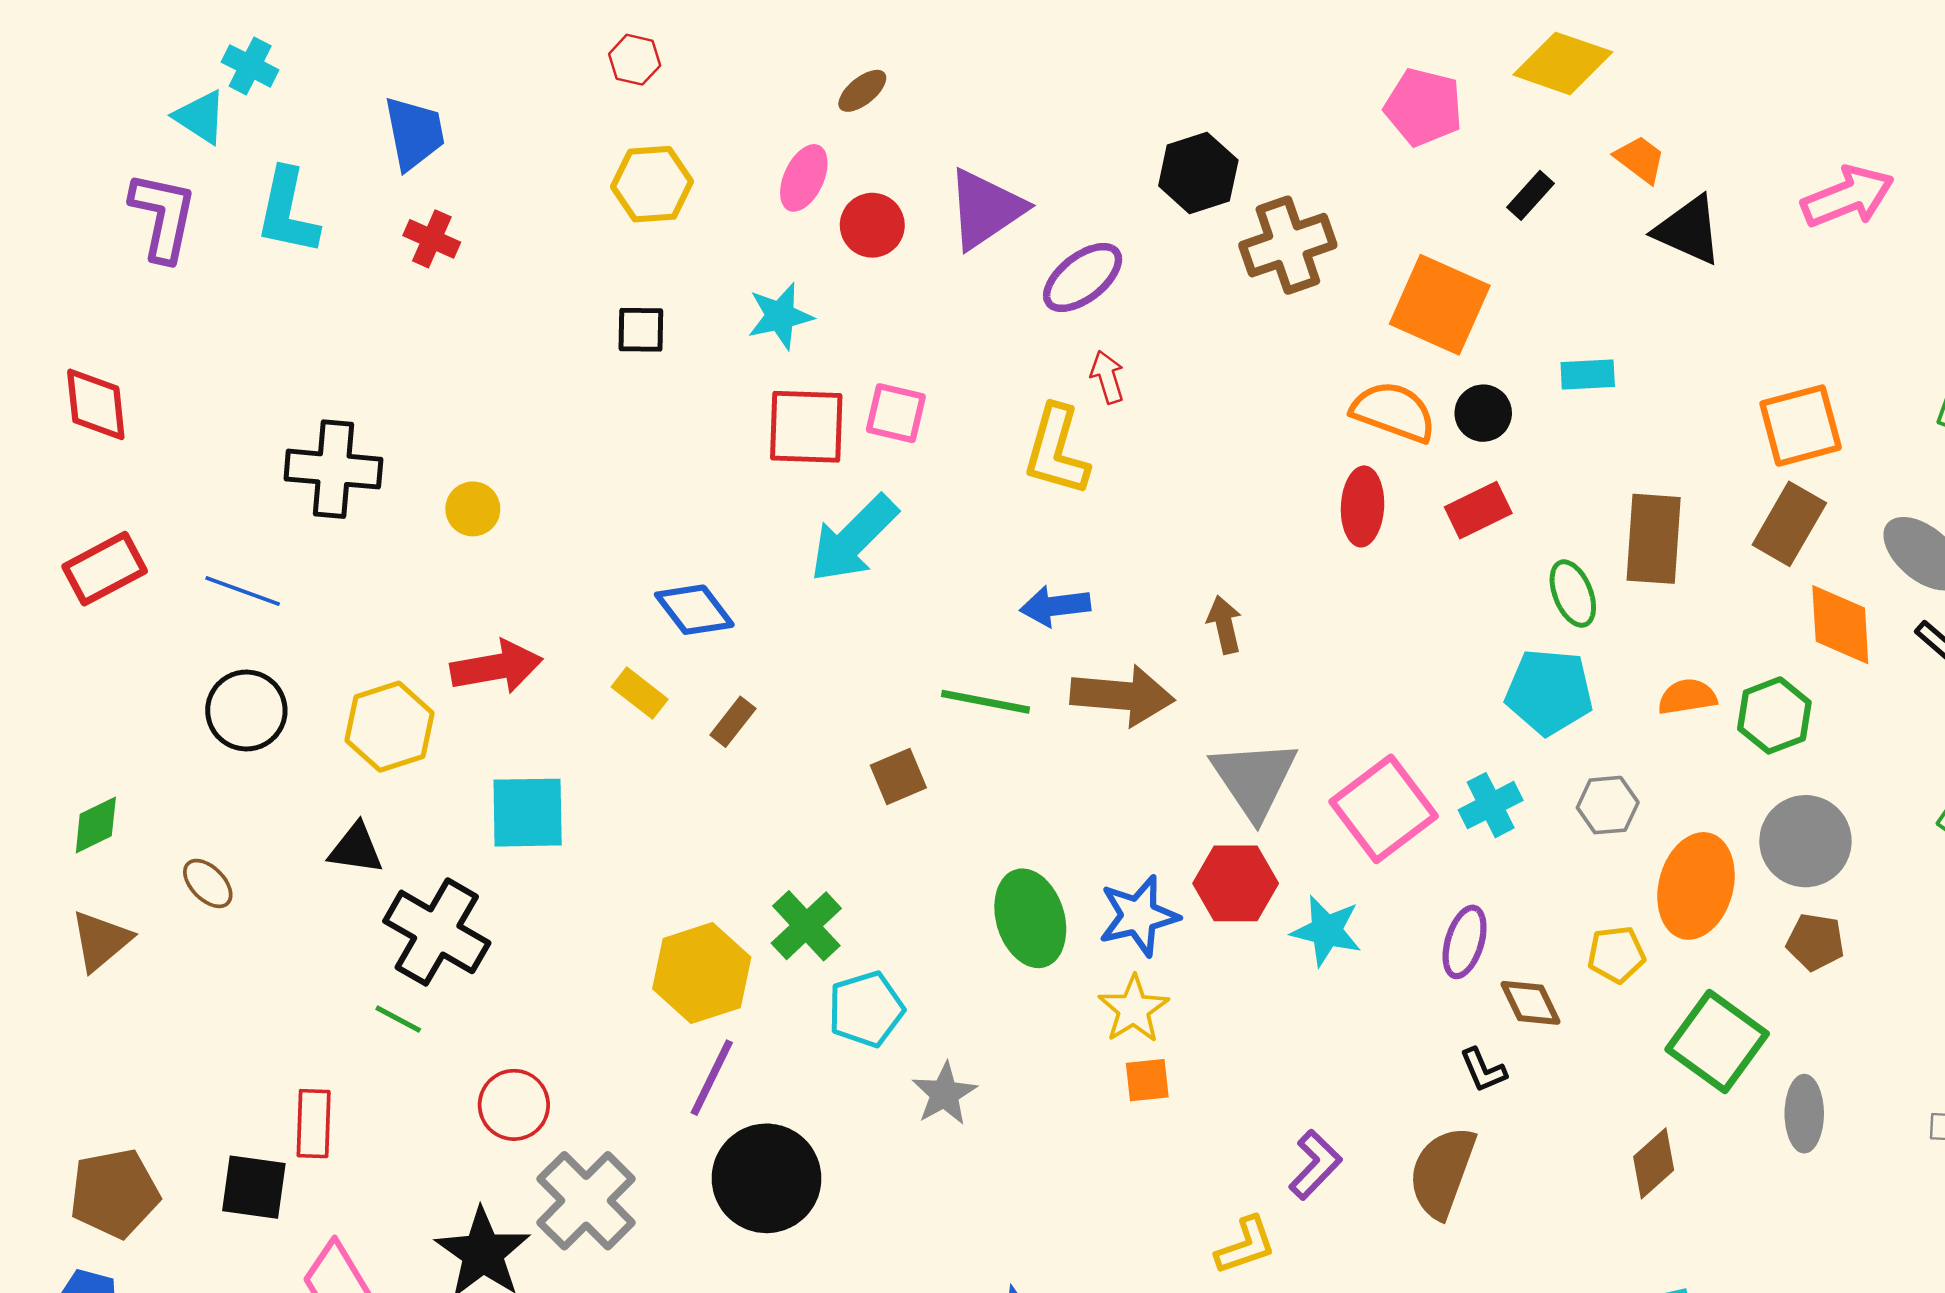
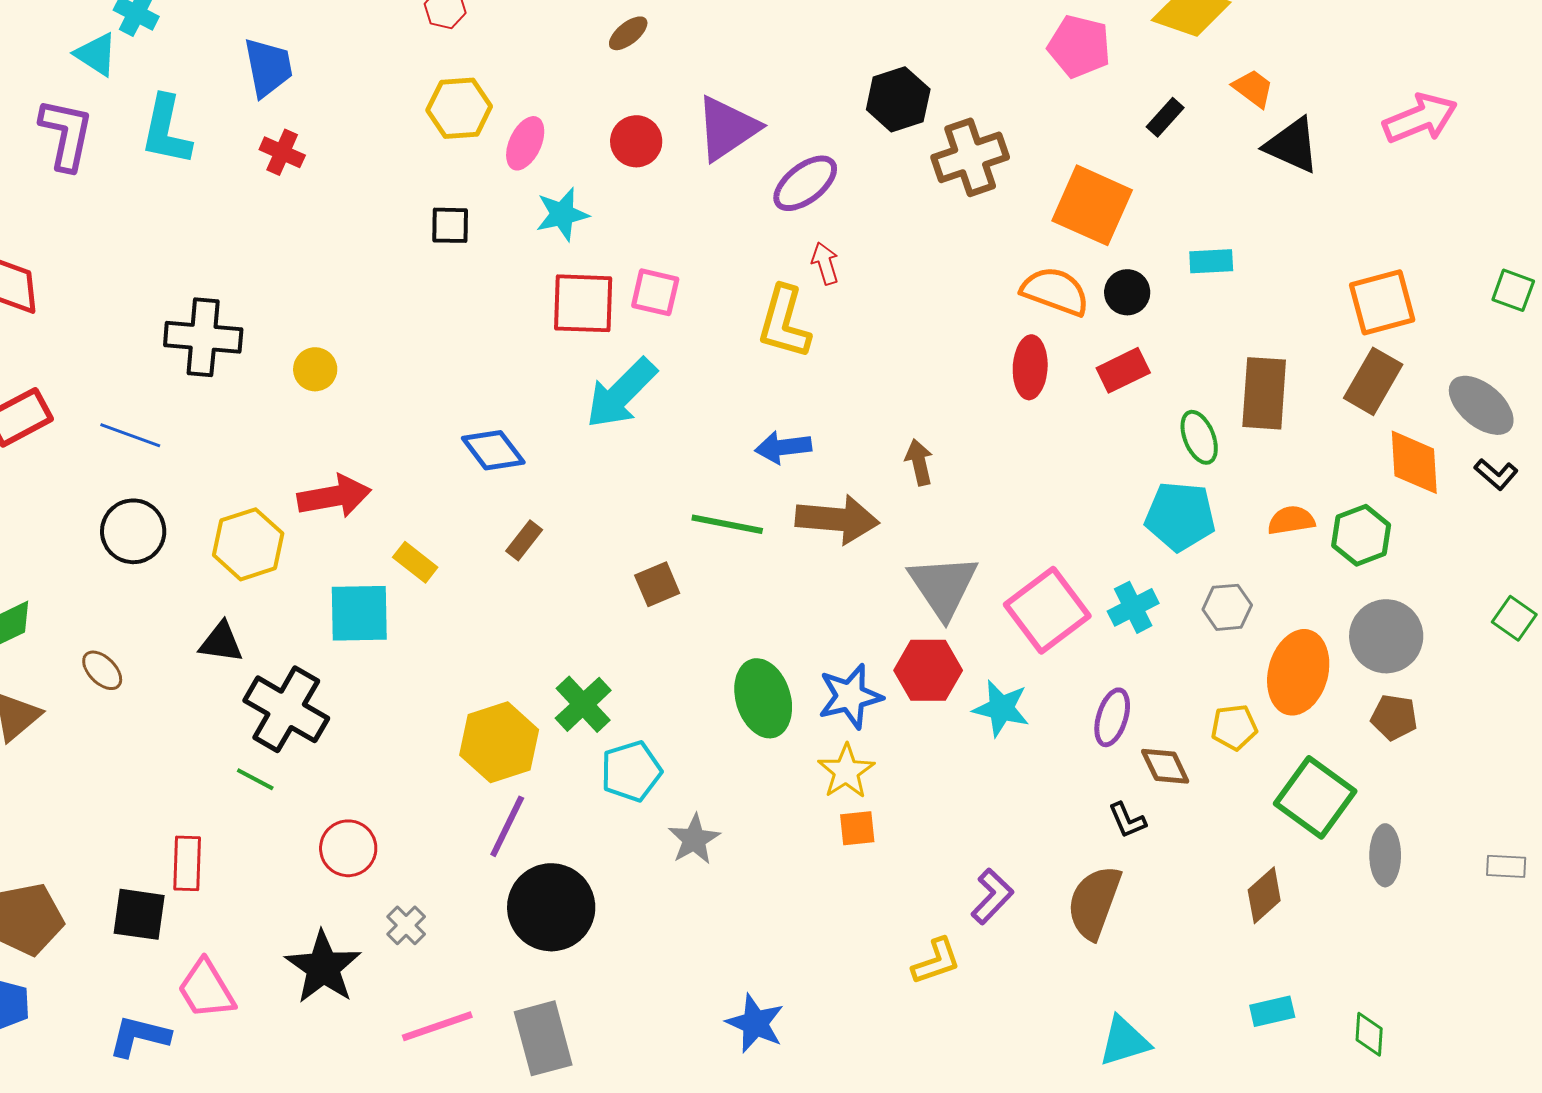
pink ellipse: (804, 178) -> (525, 143), moved
yellow rectangle: (640, 693) -> (415, 562), moved
gray cross: (586, 1201) -> (406, 925), size x0.5

